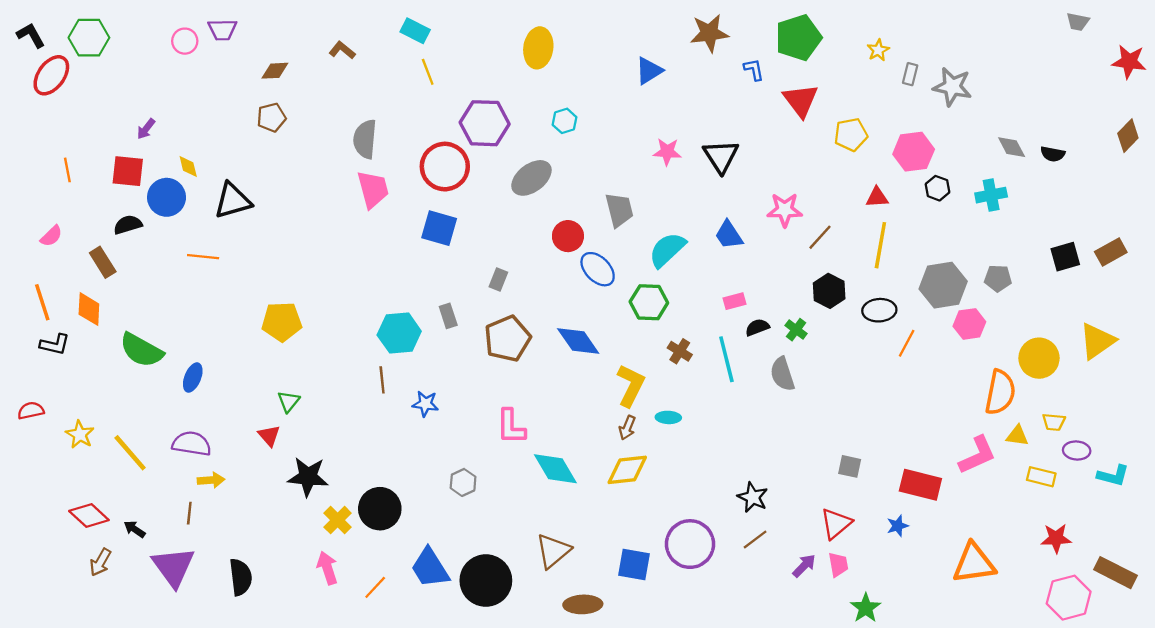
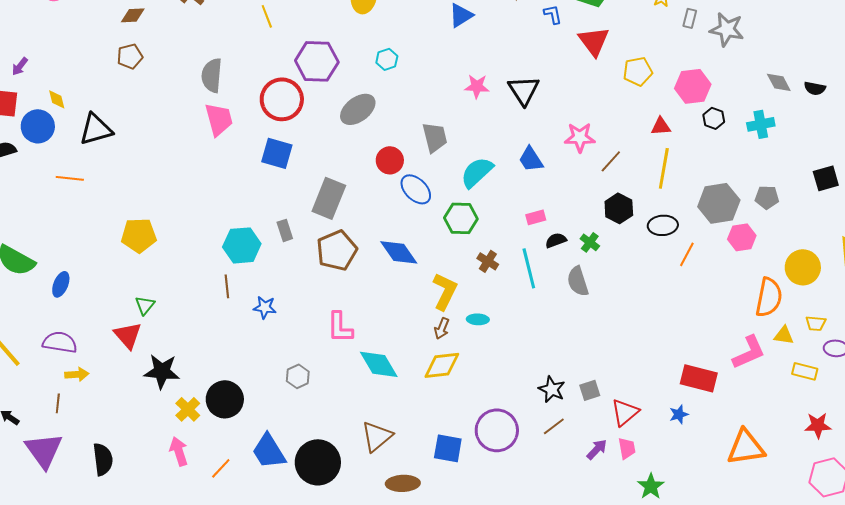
gray rectangle: (498, 279) -> (329, 198), size x2.0
red triangle: (269, 436) -> (128, 335), size x1.4
gray square: (850, 466) -> (590, 390), moved, turned -30

